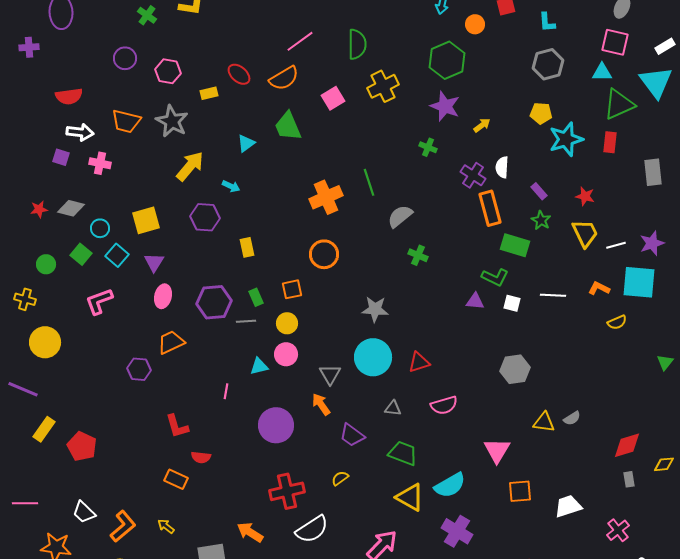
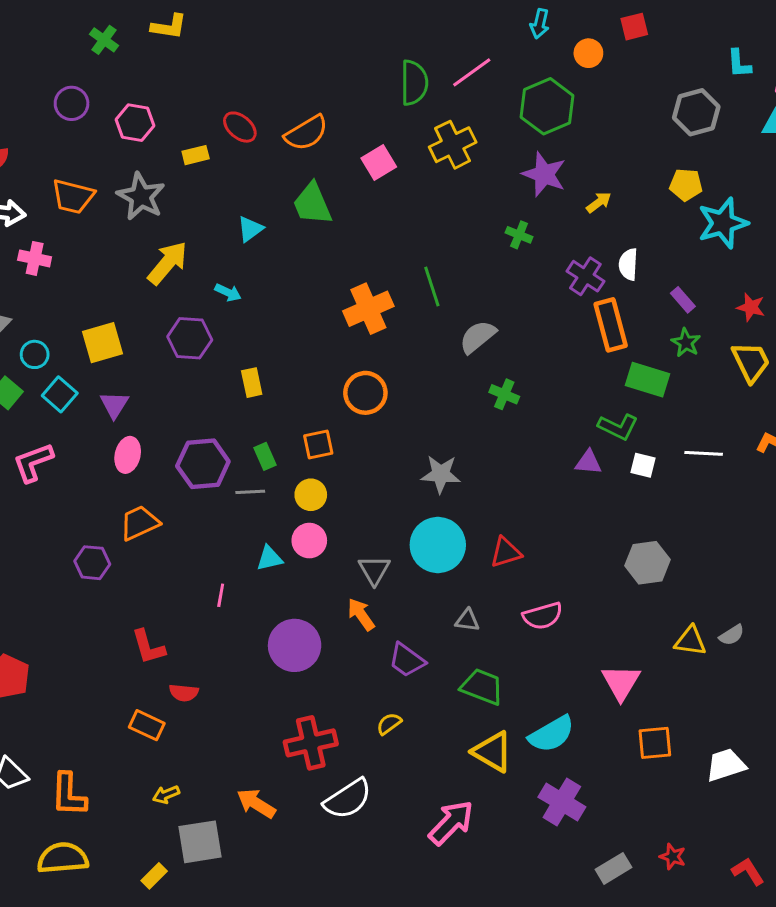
cyan L-shape: (547, 22) -> (739, 64), moved
pink line: (300, 41) -> (472, 72), moved
orange L-shape: (123, 526) -> (69, 795), turned 132
yellow arrow: (166, 526) -> (166, 795), moved, turned -60

